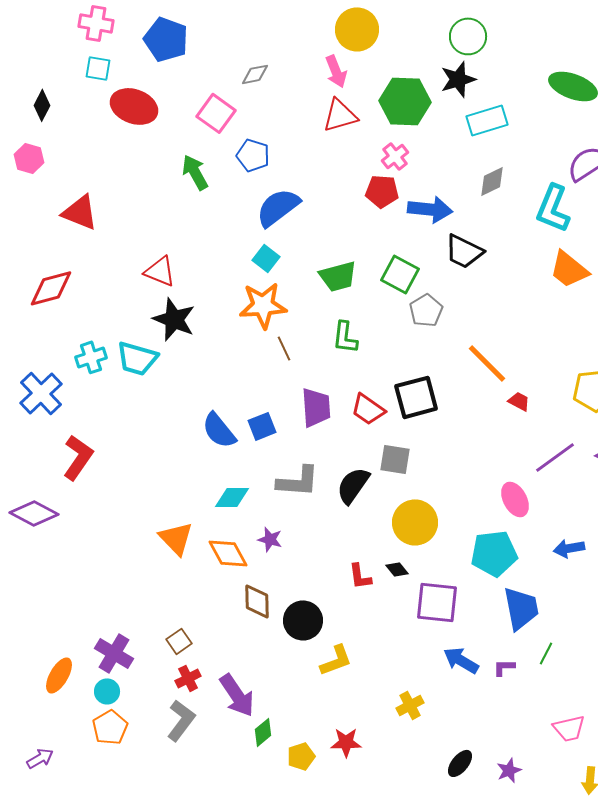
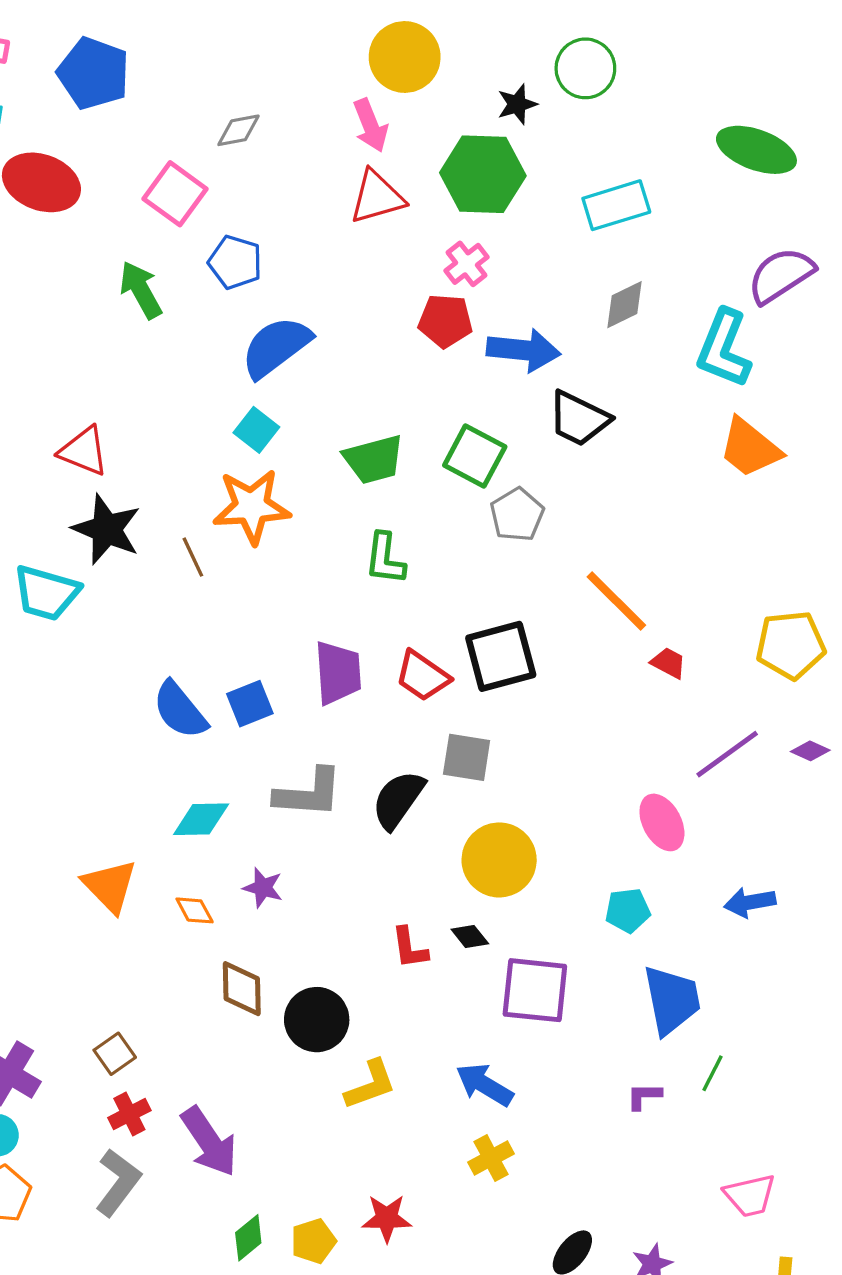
black star: (458, 79) -> (517, 104), moved, size x0.7
brown line: (284, 348) -> (193, 557), moved
orange diamond: (228, 553) -> (195, 910), size x0.6
cyan pentagon: (494, 553) -> (628, 910), size x0.6
blue arrow: (461, 660) -> (484, 1085), moved
green diamond: (263, 732) -> (248, 1238), moved

